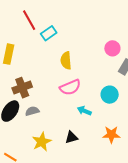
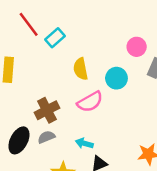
brown cross: (22, 88) -> (47, 110), moved
cyan circle: (110, 95) -> (116, 78), moved
cyan arrow: (84, 111) -> (84, 143), moved

